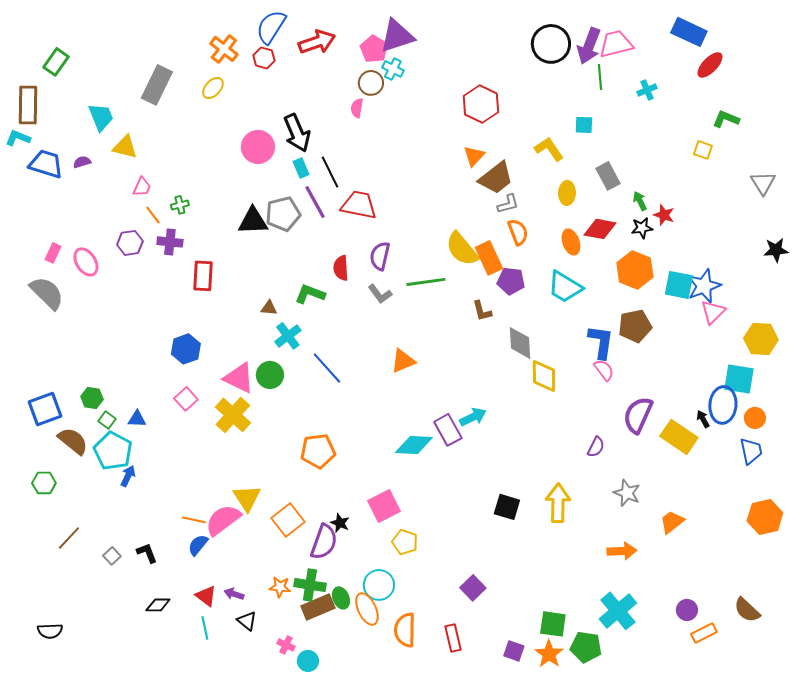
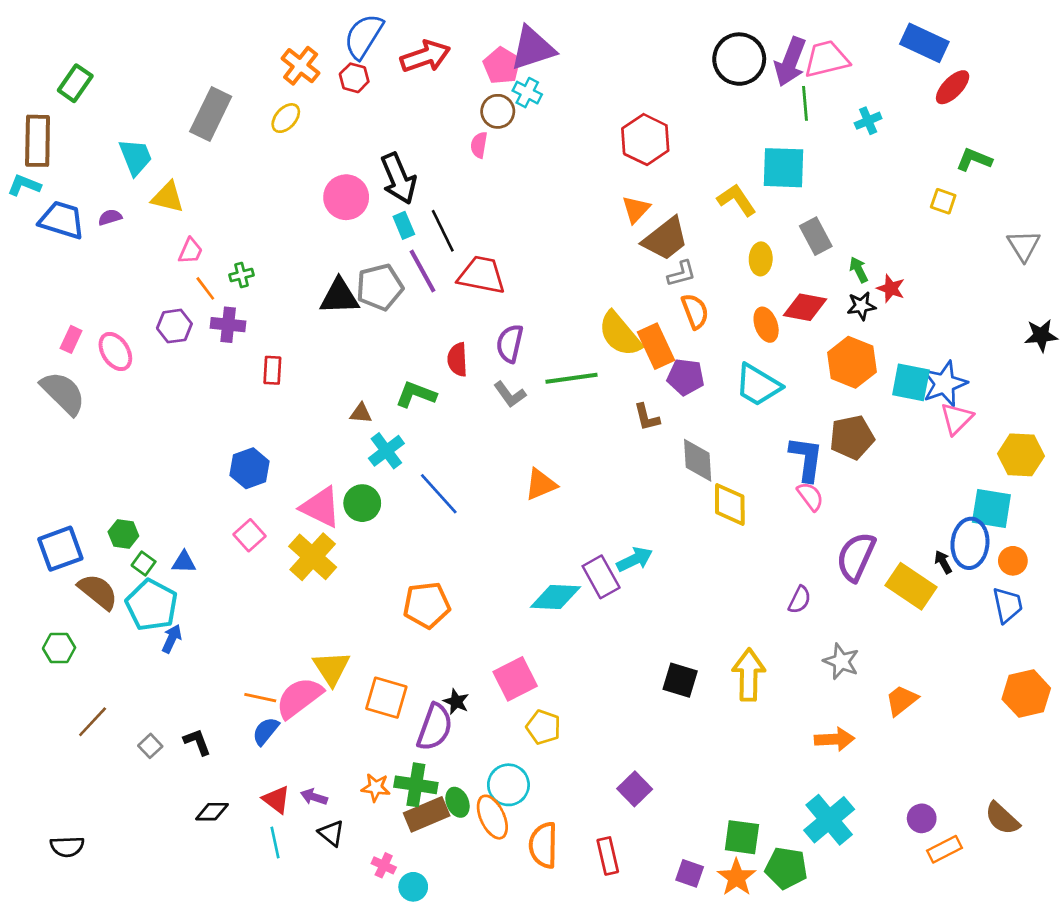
cyan square: (584, 125) -> (783, 168), size x1.8
red rectangle: (203, 276) -> (272, 370), size x0.7
orange square: (288, 520) -> (386, 698), turned -36

